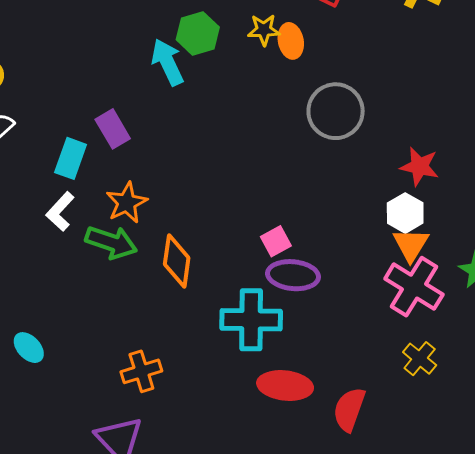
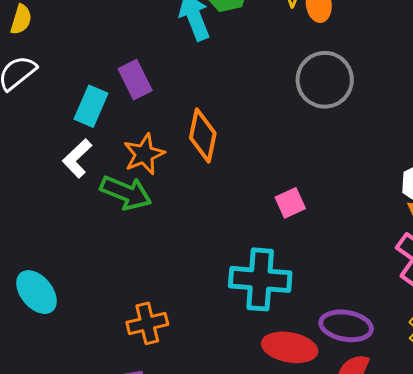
gray circle: (336, 111) -> (325, 80), moved
orange diamond: (177, 261) -> (203, 136), moved
purple ellipse: (293, 275) -> (346, 326), moved
cyan ellipse: (29, 348) -> (36, 292), size x1.4

